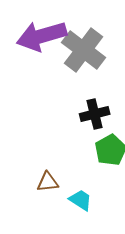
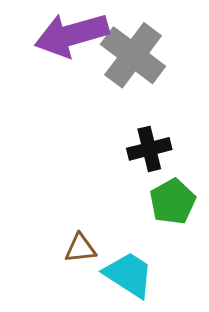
cyan trapezoid: (81, 200) -> (129, 275), size x1.5

